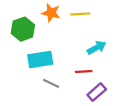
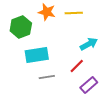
red line: (84, 71) -> (77, 66), turned -42
gray line: (51, 83) -> (47, 77), turned -35

